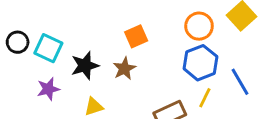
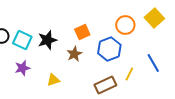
blue hexagon: (200, 63) -> (109, 49), moved
black star: (85, 66) -> (47, 40), moved

